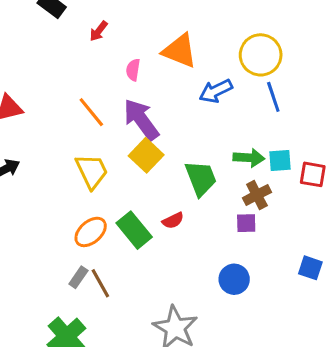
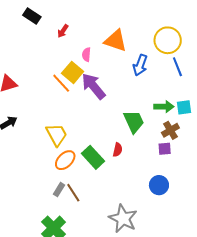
blue arrow: (216, 91) -> (140, 65), turned -40
yellow square: (146, 155) -> (73, 72), moved
yellow trapezoid: (92, 171) -> (57, 135), moved
red semicircle: (173, 221) -> (118, 150), turned -48

